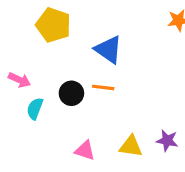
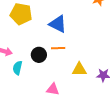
yellow triangle: (131, 146) -> (79, 69), moved

